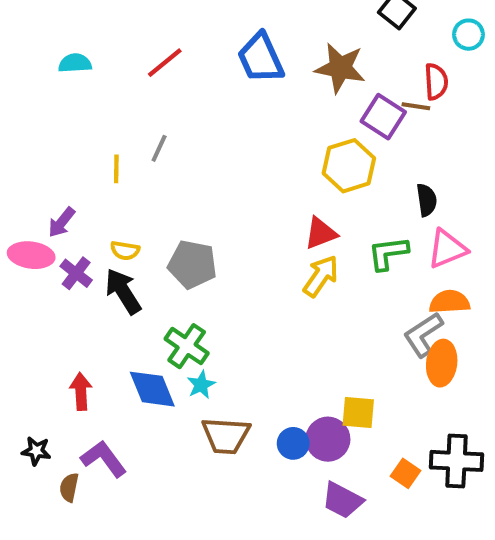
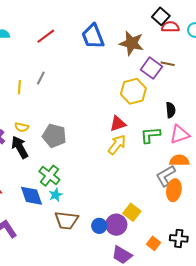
red semicircle: (436, 82) -> (170, 27), moved, turned -90
yellow square: (358, 412) -> (132, 212), turned 30
black cross: (456, 461) -> (179, 238), size x0.7

